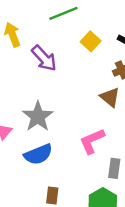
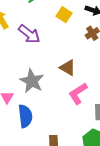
brown triangle: (110, 97) -> (68, 68), moved
blue semicircle: (38, 154) -> (25, 116), moved, turned -65

